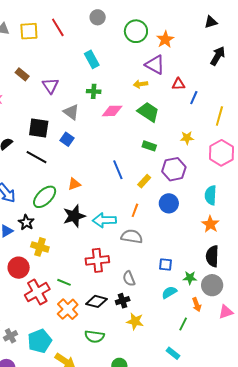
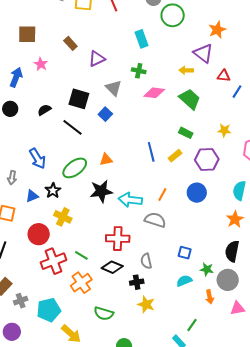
green circle: (136, 31) -> (173, 15), moved
purple triangle: (50, 86) -> (97, 59), turned 30
yellow rectangle: (144, 181) -> (175, 156), moved
black diamond: (97, 301) -> (112, 267), moved
green line: (183, 324) -> (192, 325), moved

